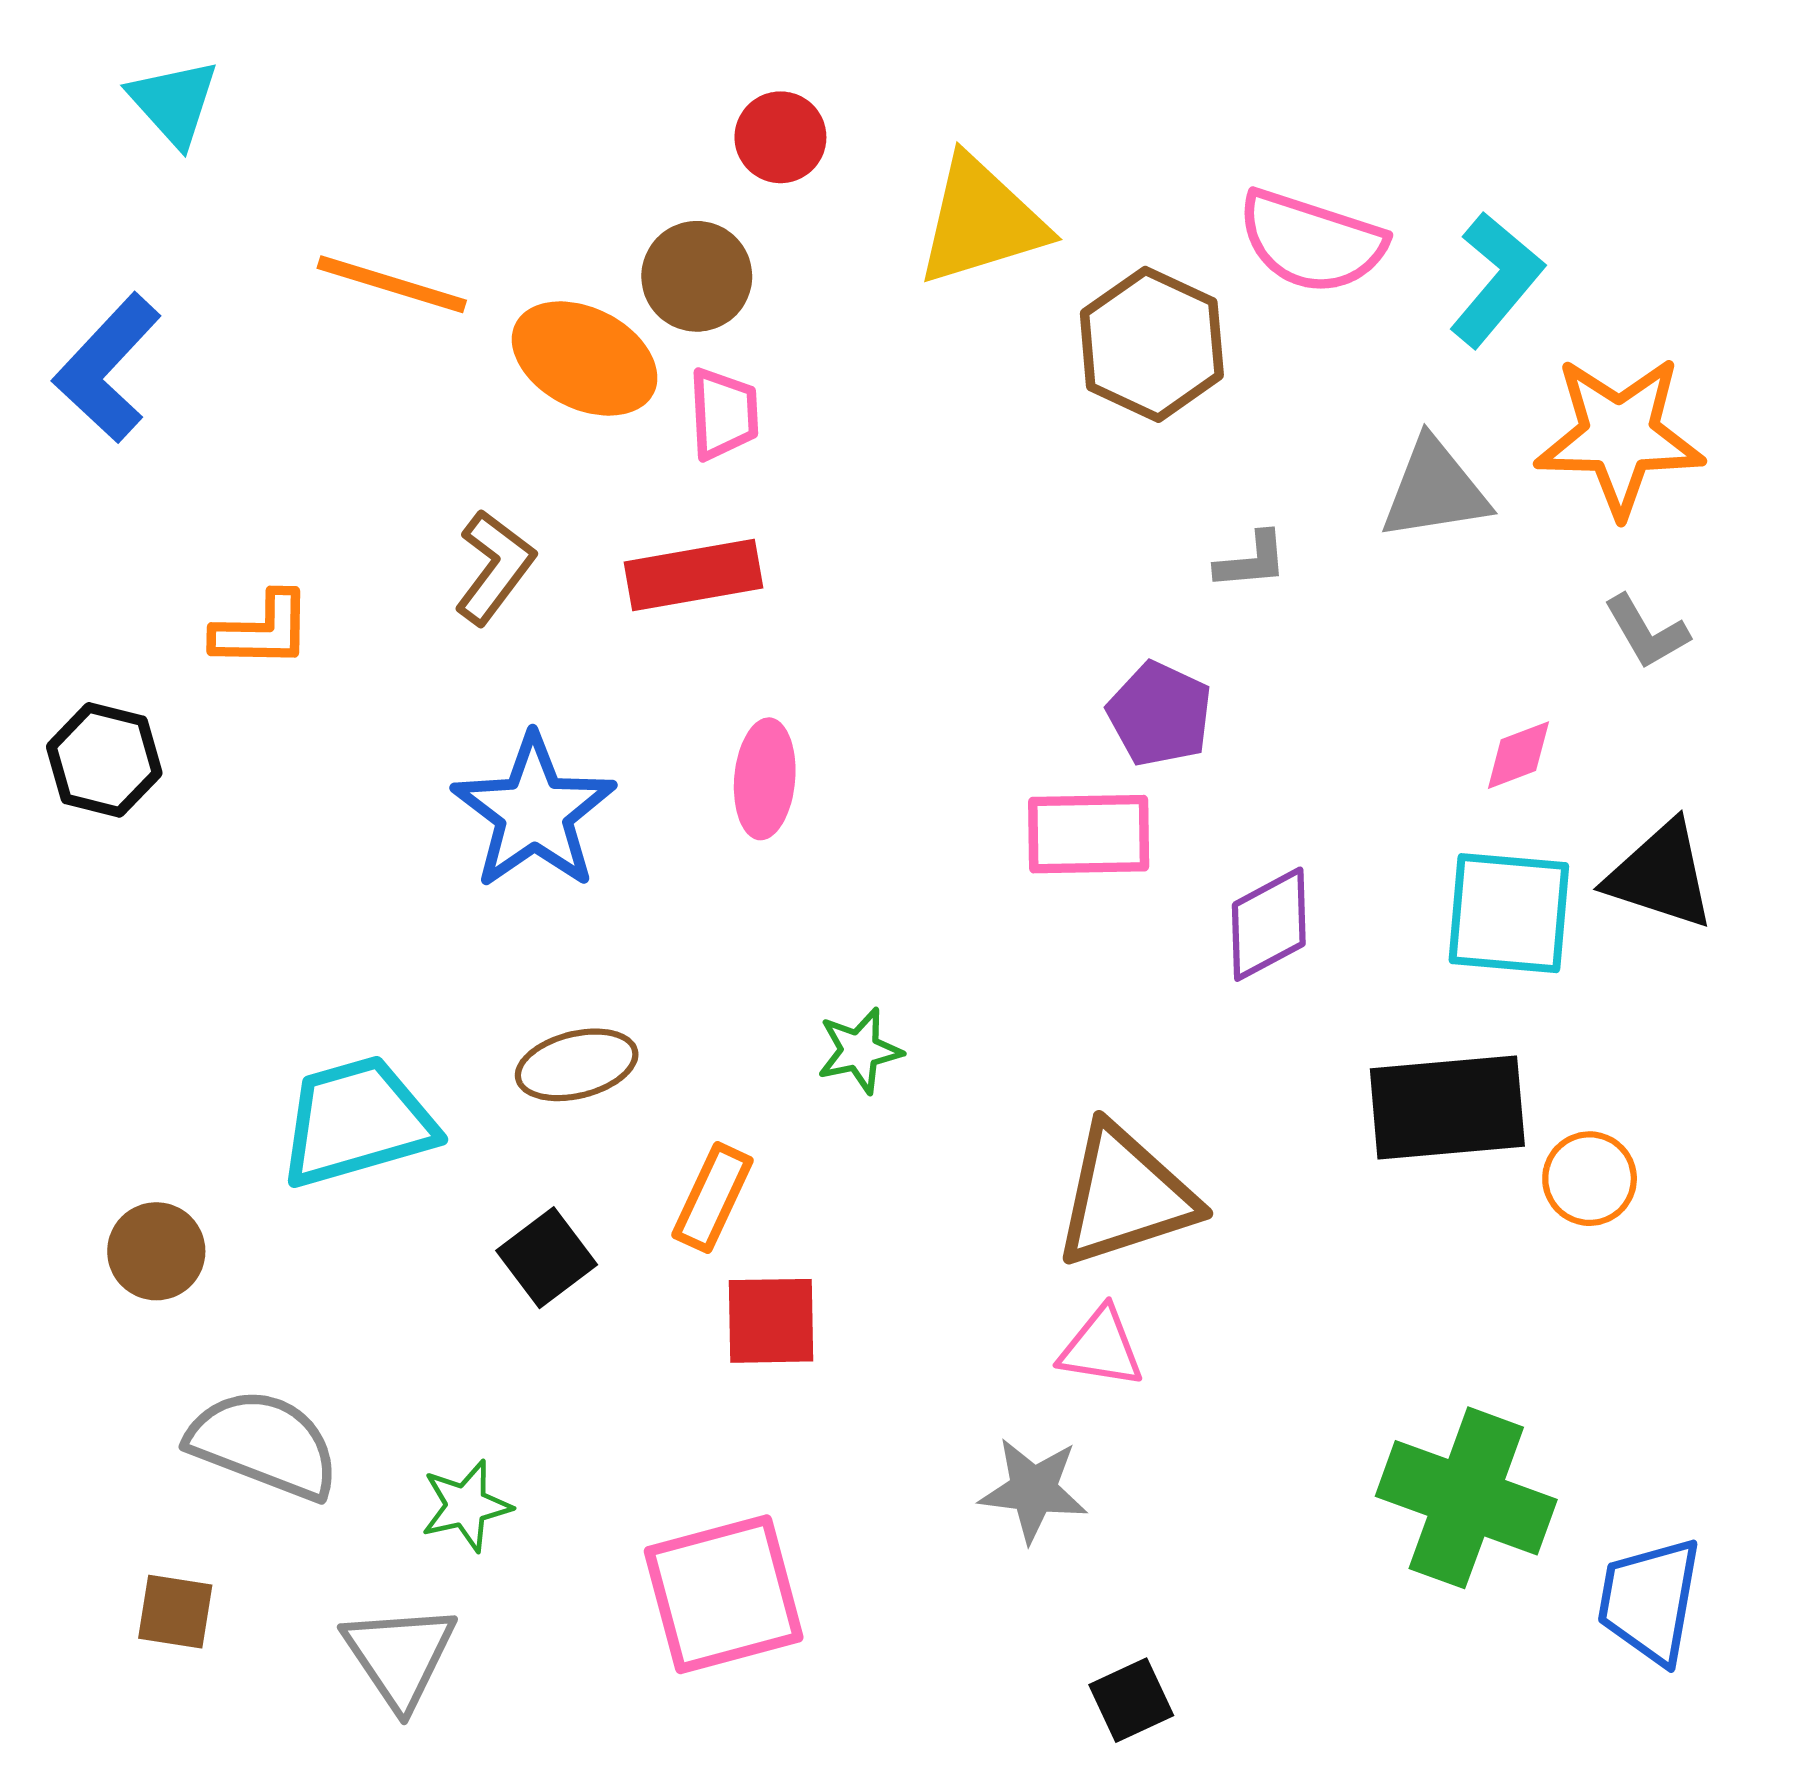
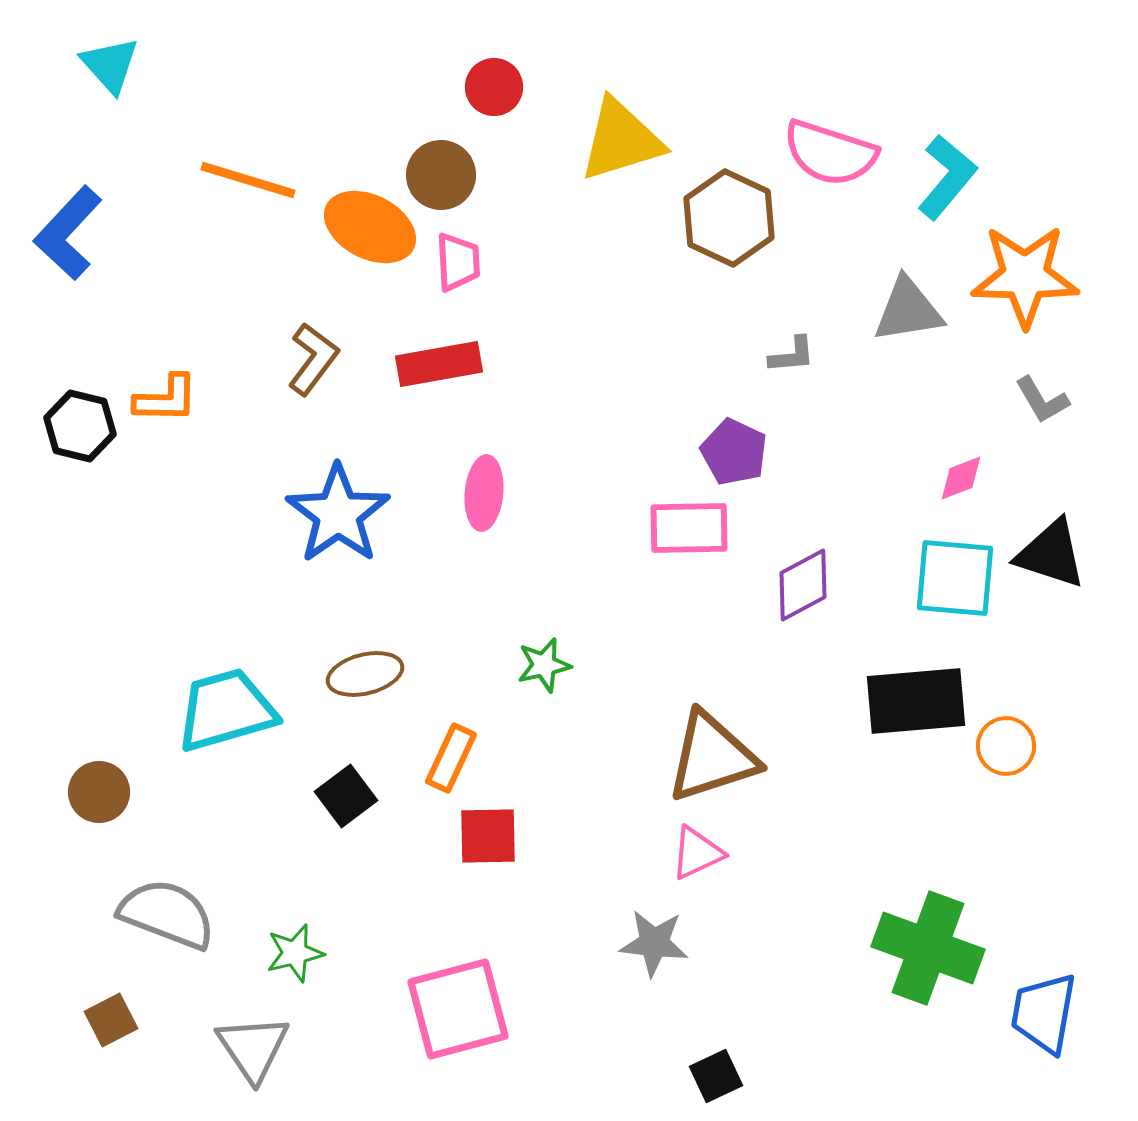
black hexagon: (104, 760) -> (80, 426), moved
pink triangle: (1101, 1348) -> (697, 853), turned -34
brown square: (175, 1612) -> (111, 1020), turned -36

